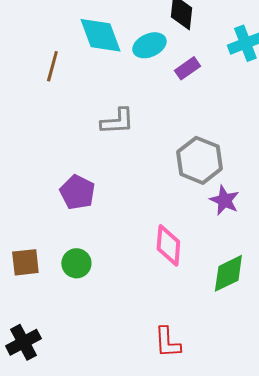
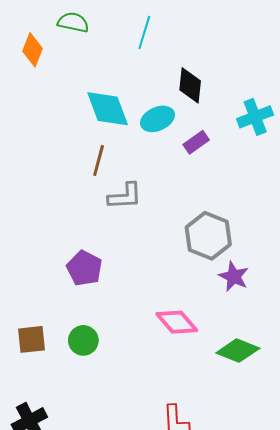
brown line: (52, 66) -> (99, 161), moved
pink diamond: (168, 245) -> (177, 322), turned -45
green diamond: (228, 273) -> (238, 351), turned 48

